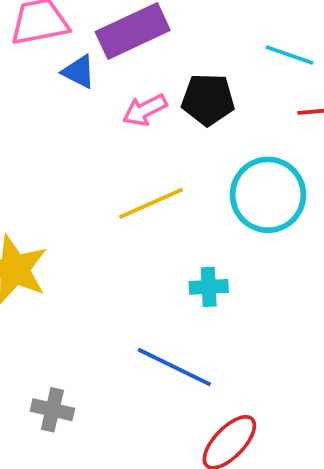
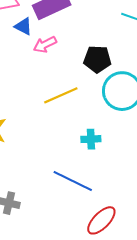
black pentagon: (208, 100) -> (97, 59), moved
pink arrow: (145, 110) -> (45, 45), moved

